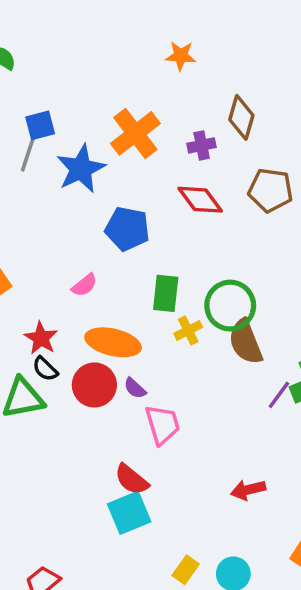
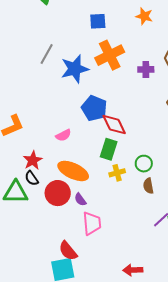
blue square: (40, 125) -> (98, 21), moved
red diamond: (200, 200) -> (114, 125), moved
green circle: (230, 306) -> (144, 164), size x0.6
brown semicircle: (246, 342) -> (148, 186), size x0.6

